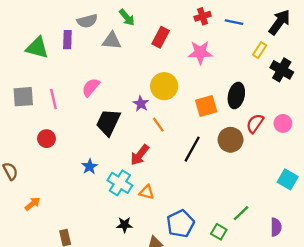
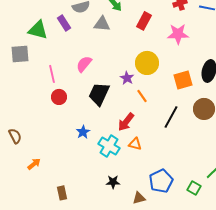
purple rectangle: (67, 40) -> (64, 23), turned -35
gray square: (23, 97) -> (20, 54), moved
red circle: (46, 139) -> (59, 97), moved
orange triangle: (147, 192) -> (135, 144), moved

